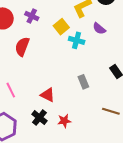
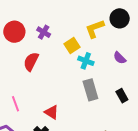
purple semicircle: (99, 29) -> (120, 58), moved
gray rectangle: (83, 82) -> (90, 90), moved, size x1.5

